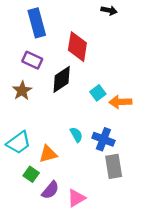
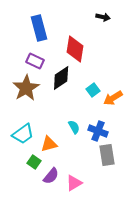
brown star: (22, 91) -> (26, 88), size x1.5
orange arrow: (120, 102) -> (113, 98), turned -30

